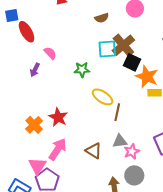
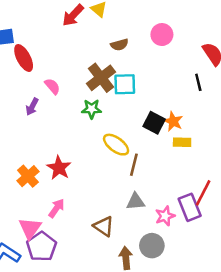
brown cross: (123, 45) -> (101, 78), moved
black square: (132, 62) -> (154, 123), moved
orange star: (147, 77) -> (173, 121), size x0.7
pink arrow: (58, 149) -> (56, 208), size x0.7
brown triangle: (94, 151) -> (104, 226), moved
pink star: (132, 151) -> (165, 216), moved

